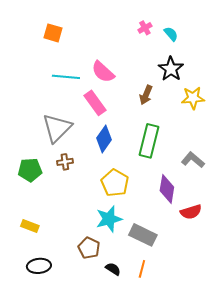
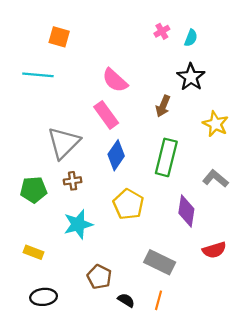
cyan semicircle: (171, 34) -> (191, 38), turned 63
cyan line: (66, 77) -> (38, 75), moved
yellow star: (193, 98) -> (215, 124), moved, turned 30
red semicircle: (191, 212) -> (214, 250), moved
cyan star: (109, 219) -> (78, 224), moved

